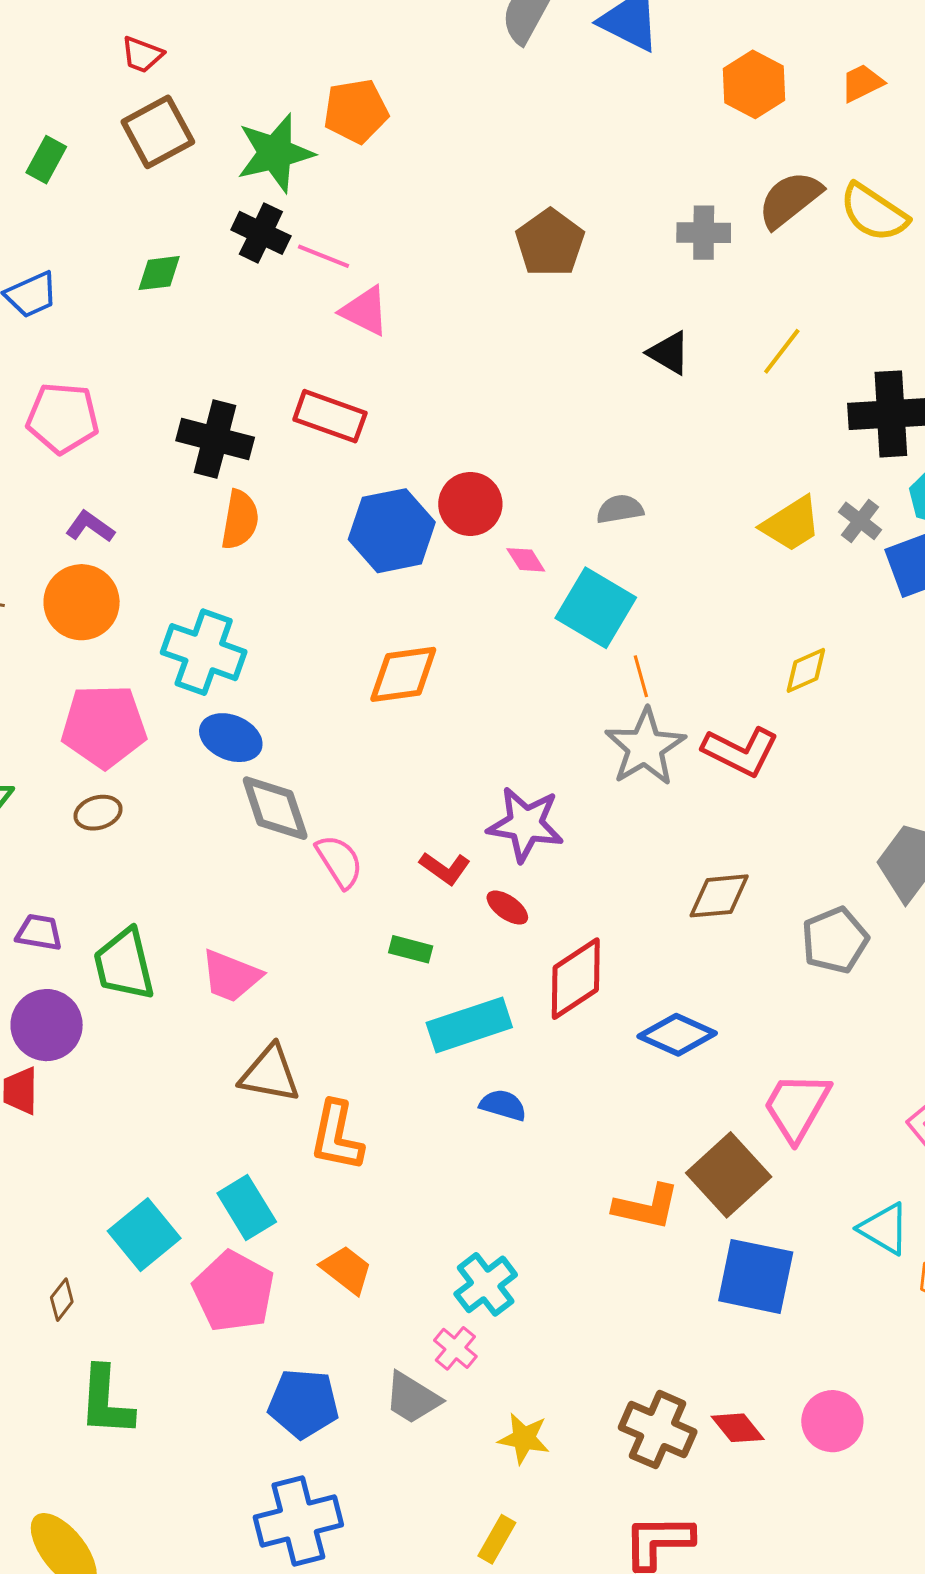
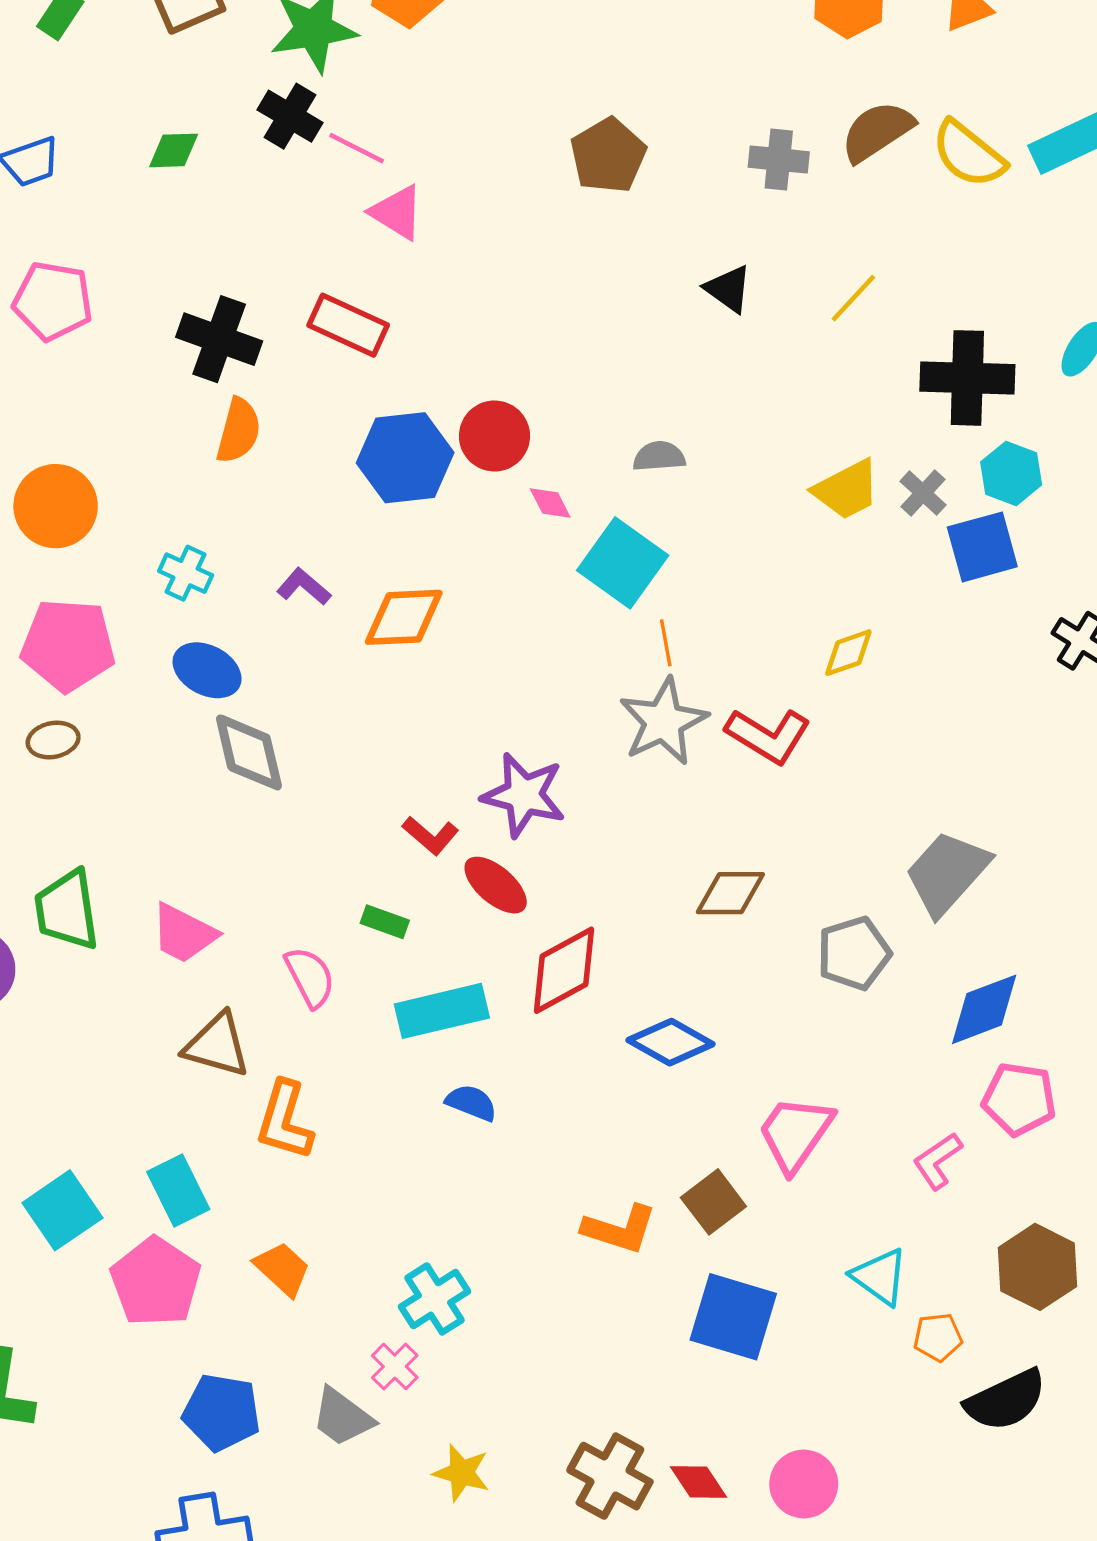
purple L-shape: (90, 527) -> (304, 587), moved
cyan cross: (204, 652) -> (186, 573), size x0.6
pink semicircle: (339, 861) -> (310, 977), moved
red ellipse: (507, 908) -> (496, 885), size x1.4
brown square: (729, 1175) -> (713, 1202), size x0.7

